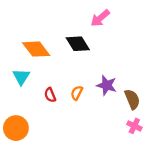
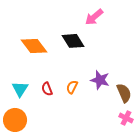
cyan triangle: (21, 77) -> (20, 89), moved

